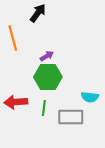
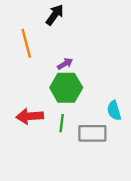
cyan semicircle: (90, 97) -> (114, 111), turned 66

